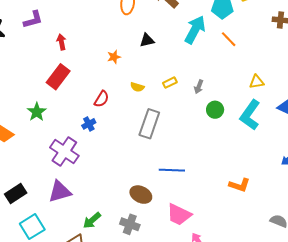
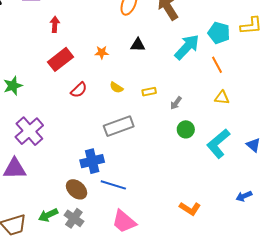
red rectangle: (58, 77) -> (60, 59), moved
yellow triangle: (257, 82) -> (222, 98), moved
blue cross: (89, 124) -> (92, 161), moved, size x1.6
gray rectangle: (149, 124) -> (119, 126), turned 36
blue line: (172, 170) -> (113, 185), moved
brown ellipse: (141, 195) -> (77, 189), moved
green arrow: (92, 220) -> (48, 215), moved

